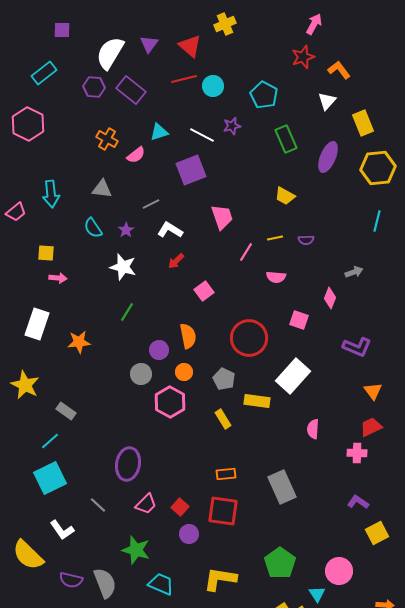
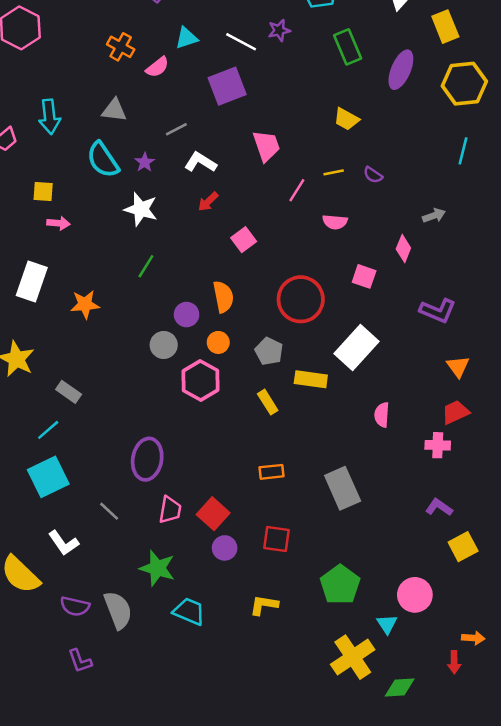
cyan semicircle: (93, 228) -> (103, 160), size x1.4
purple semicircle: (306, 240) -> (373, 175), turned 35
pink trapezoid: (146, 504) -> (170, 510), turned -35
red square: (180, 507) -> (213, 514), size x1.4
red square: (223, 511) -> (277, 539), moved, size x0.7
yellow L-shape: (220, 579) -> (264, 605), size x0.7

